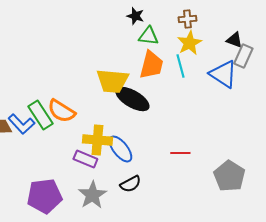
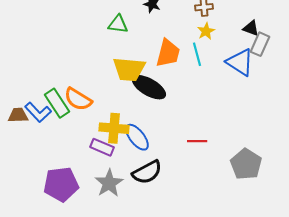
green triangle: (148, 36) -> (118, 24), moved
yellow star: (189, 43) -> (206, 31), size x0.7
black semicircle: (130, 184) -> (147, 172), size x1.4

